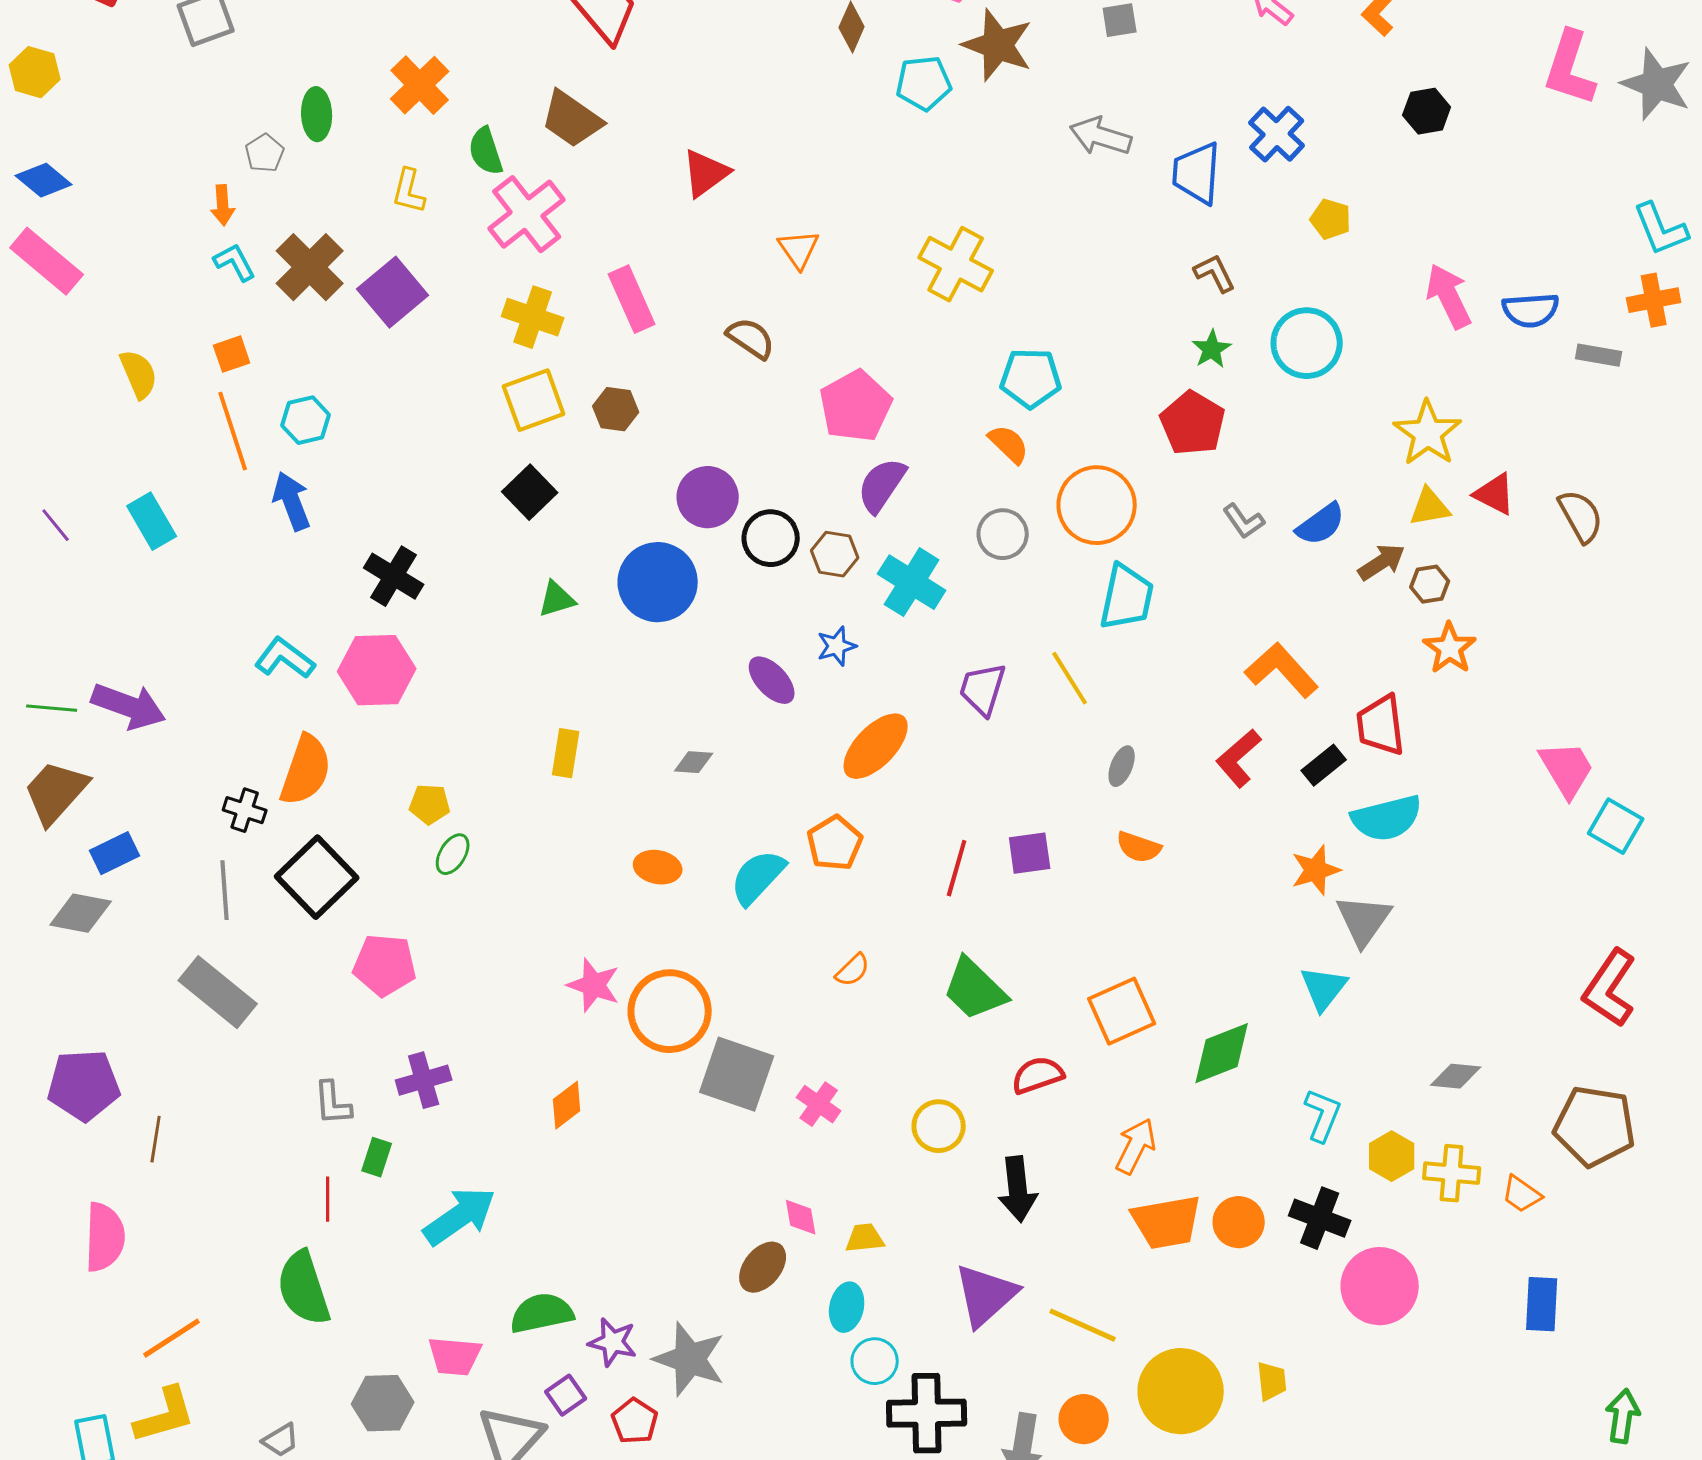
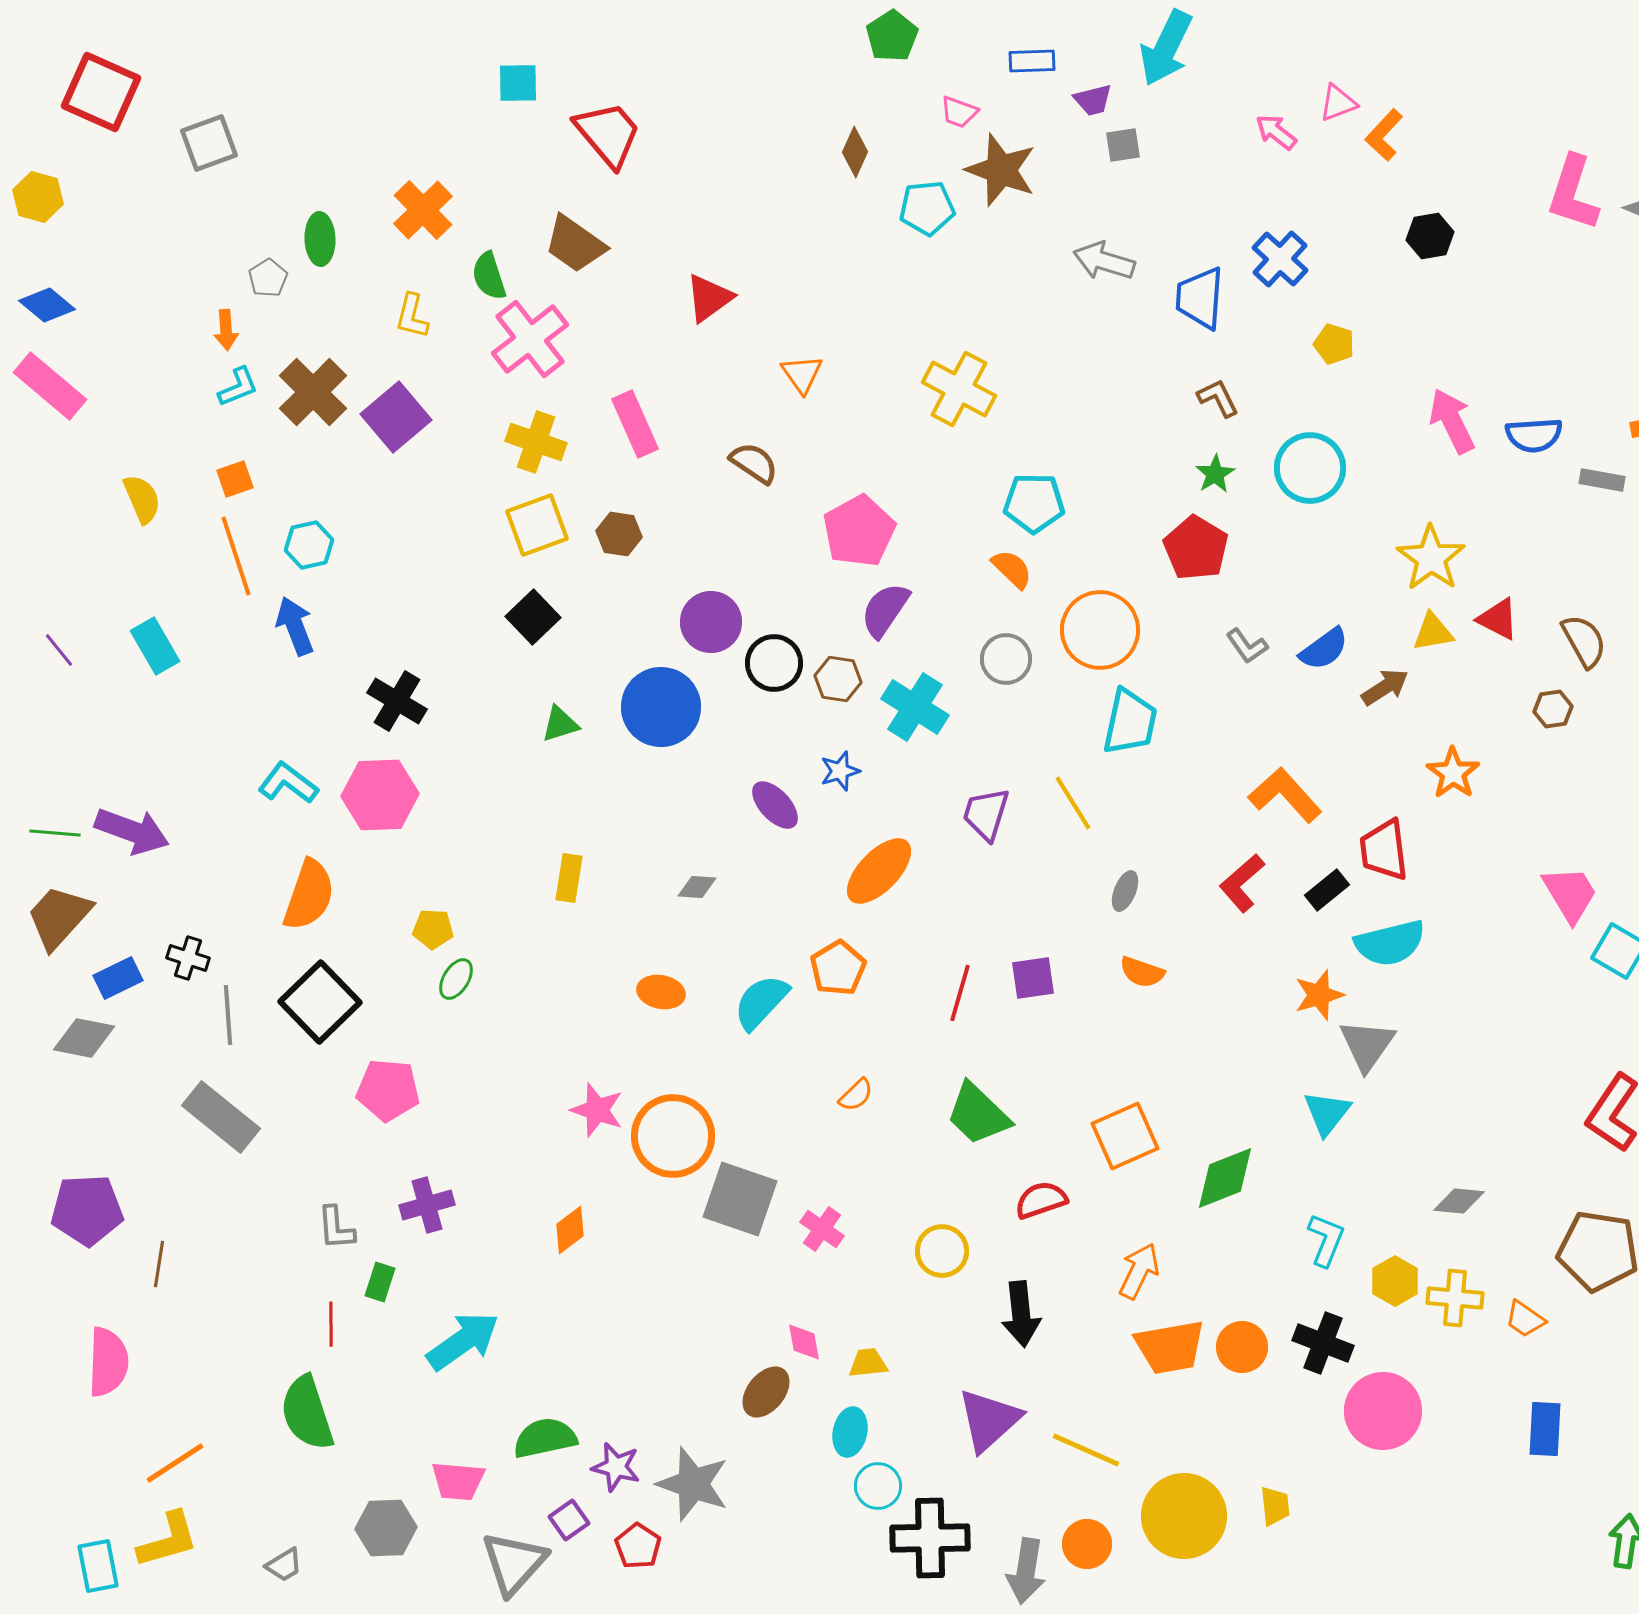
cyan L-shape: (235, 262) -> (238, 387), turned 96
brown hexagon: (1430, 584) -> (1553, 709), moved
black cross: (245, 810) -> (188, 958), moved

